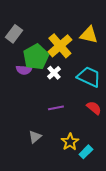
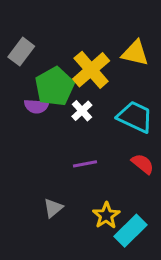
cyan rectangle: (86, 152) -> (131, 231), size x1.5

